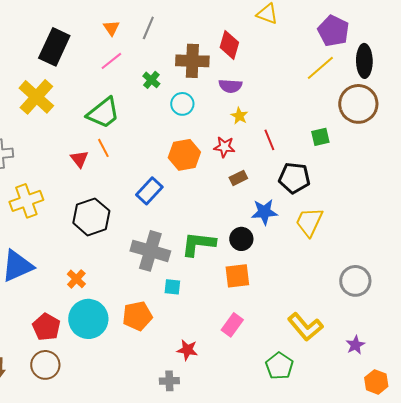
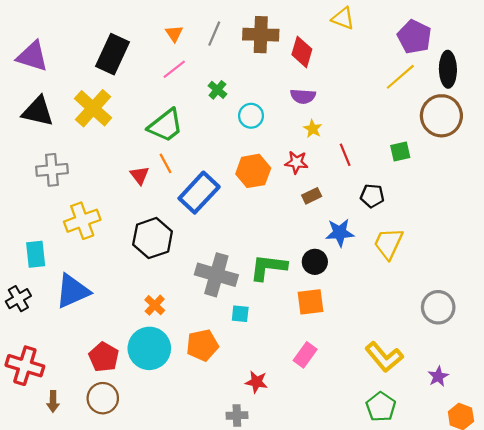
brown cross: (192, 61) -> (261, 35), moved
black pentagon: (294, 178) -> (372, 196), size x0.7
blue rectangle: (149, 191) -> (199, 193), moved, size x1.4
orange cross: (76, 279) -> (155, 305), moved
green pentagon: (279, 366) -> (381, 407), moved

